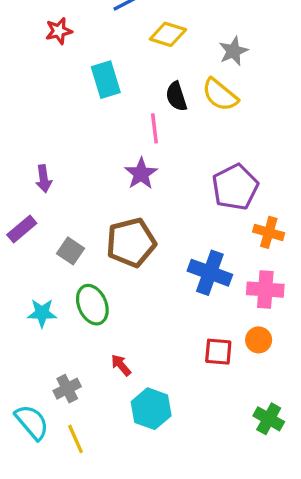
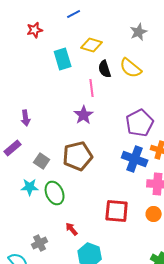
yellow diamond: (168, 34) -> (92, 45), moved
gray star: (233, 51) -> (139, 32), moved
blue cross: (210, 273) -> (135, 159), moved
cyan star: (42, 313) -> (30, 187), moved
red square: (218, 352) -> (117, 211), moved, size x1.4

